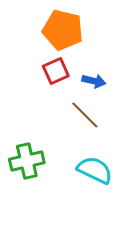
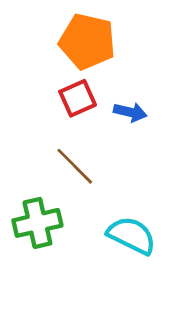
brown line: (85, 115) -> (75, 166), moved

